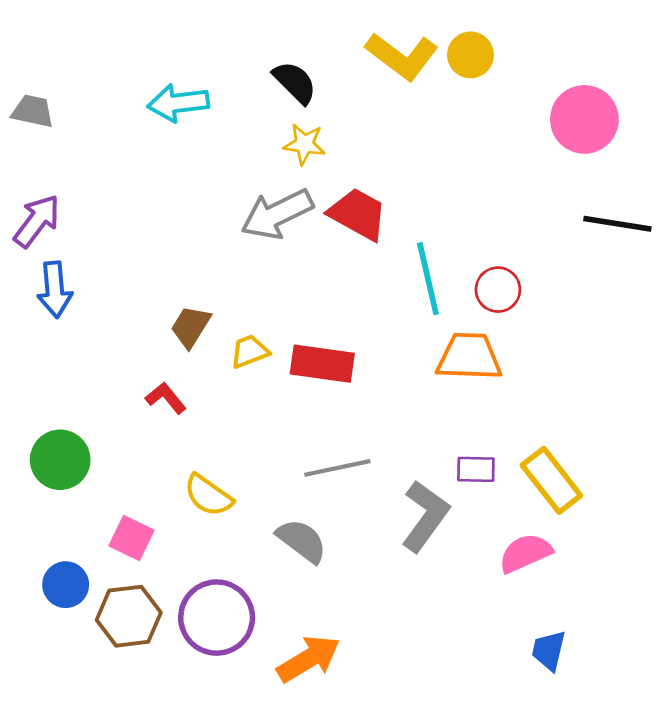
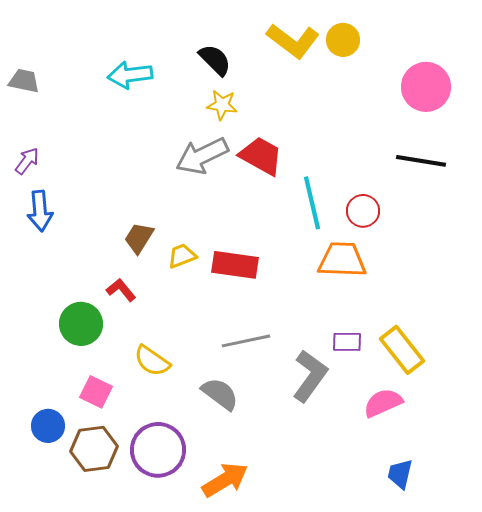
purple arrow: (37, 221) -> (27, 161), size x0.7
black line: (617, 224) -> (421, 161), moved
green circle: (60, 460) -> (81, 324), moved

